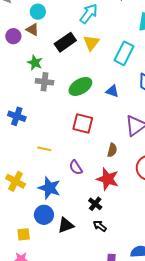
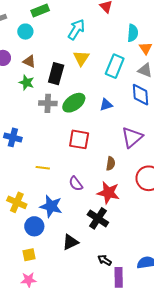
brown triangle: (32, 30) -> (29, 61), moved
black rectangle: (65, 42) -> (56, 74), moved, turned -35
gray cross: (44, 82) -> (48, 103), moved
blue triangle: (112, 91) -> (106, 105), turned -32
black cross: (95, 204) -> (98, 218), size x1.5
blue circle: (44, 215) -> (34, 226), moved
black arrow: (100, 226) -> (104, 260), moved

